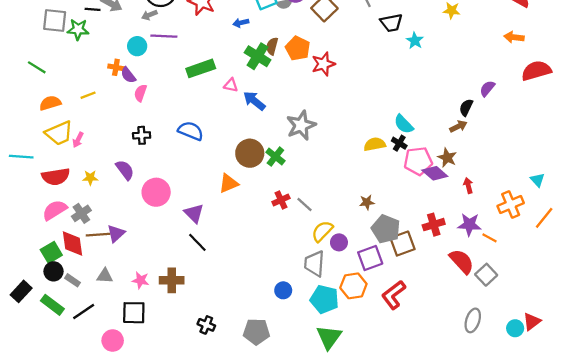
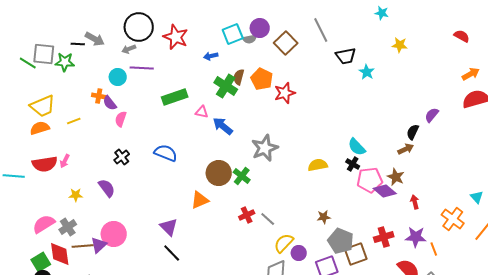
orange arrow: (514, 37) -> (471, 74), moved, turned 144
green line: (37, 67) -> (28, 63), moved
yellow trapezoid: (59, 133) -> (43, 106), moved
black cross: (142, 135) -> (122, 157), turned -35
yellow semicircle: (375, 144) -> (318, 165), moved
red semicircle: (56, 177) -> (45, 164), moved
pink circle: (156, 192) -> (114, 234), moved
orange cross: (511, 204) -> (453, 219), turned -30
orange line: (489, 238) -> (434, 249), turned 40

